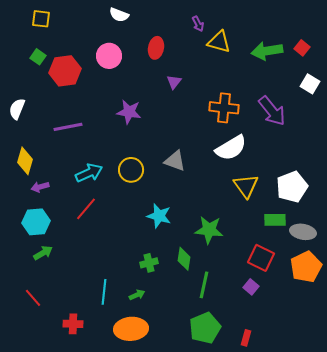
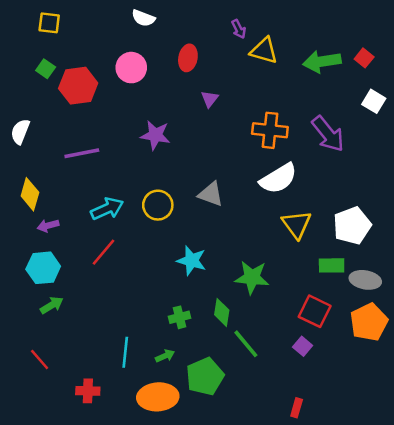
green line: (204, 285) -> (246, 344), turned -52
green pentagon: (205, 328) -> (205, 376), moved

